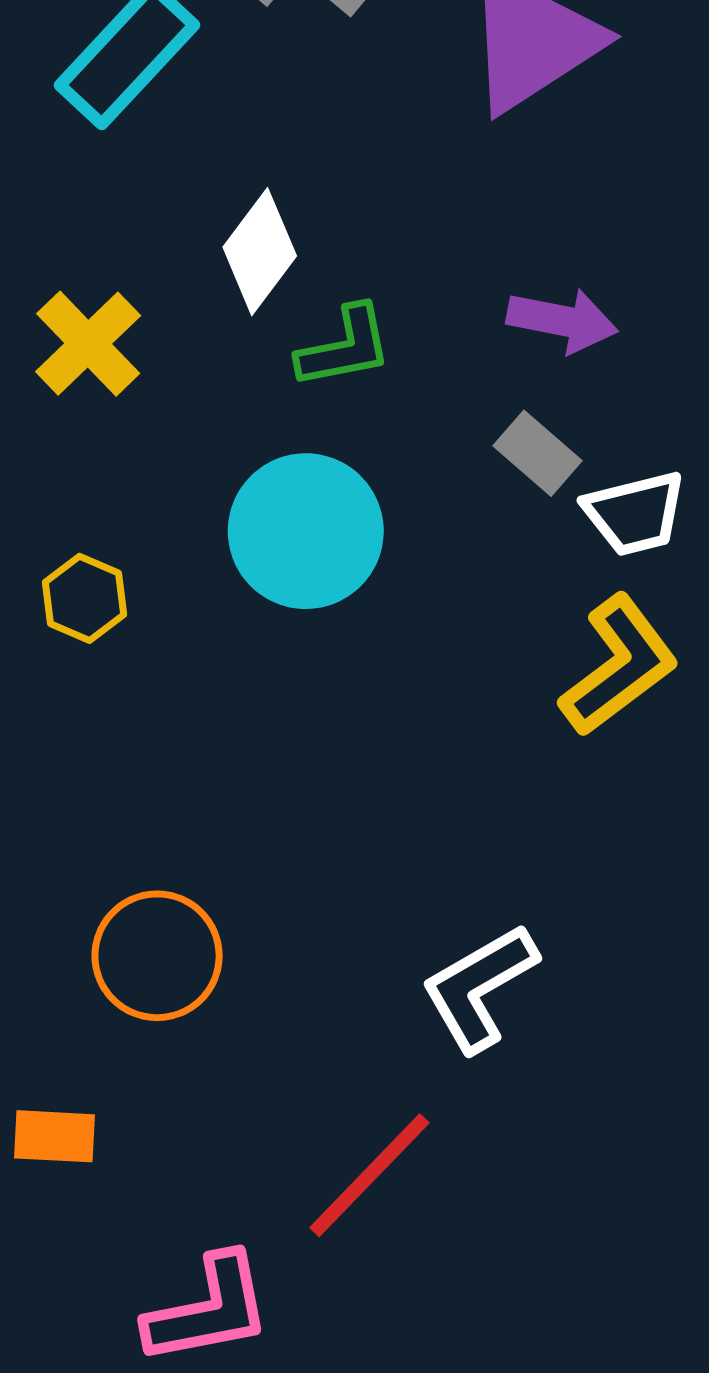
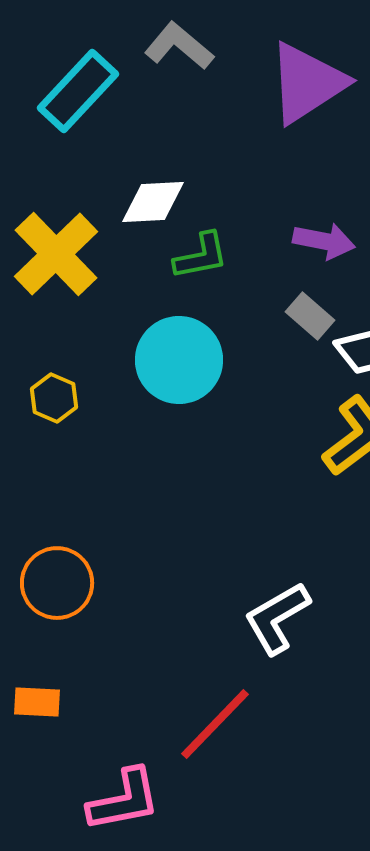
white diamond: (260, 252) -> (153, 202), turned 50
yellow cross: (88, 344) -> (56, 254), size x1.4
orange circle: (157, 956) -> (57, 583), moved

